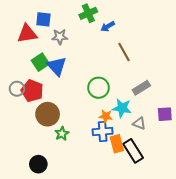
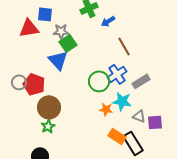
green square: (40, 62) -> (68, 43), moved
purple square: (165, 114) -> (155, 122), moved
blue cross: (103, 132) -> (117, 74), moved, turned -30
green star: (62, 134) -> (48, 126), moved
orange rectangle: (117, 144) -> (117, 136), turned -42

